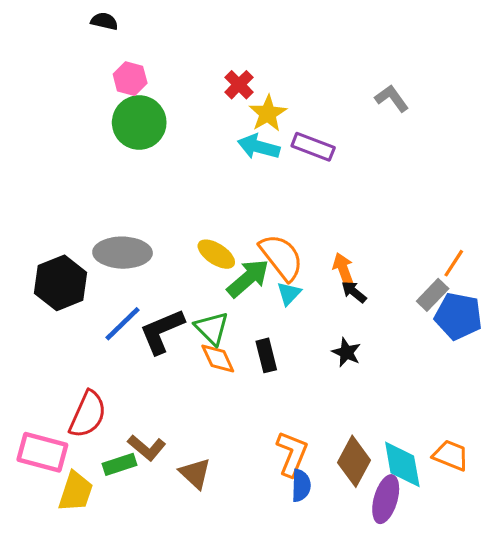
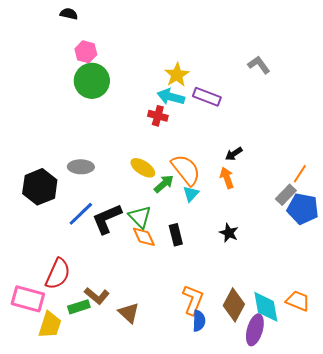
red cross: (239, 85) -> (158, 116), moved, turned -30
gray ellipse: (123, 253) -> (81, 167), size x0.7
green arrow: (248, 278) -> (164, 184), size x0.7
black arrow: (354, 292) -> (234, 154), moved, turned -72

